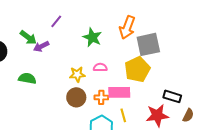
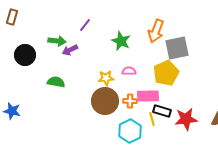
green arrow: (28, 37) -> (57, 41), turned -30
black rectangle: (172, 96) -> (162, 111), moved
brown circle: (76, 97) -> (105, 101), size x1.4

